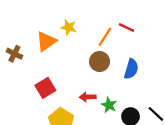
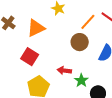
orange triangle: (46, 41) -> (36, 28), moved
red square: (45, 88) -> (30, 57), turned -36

